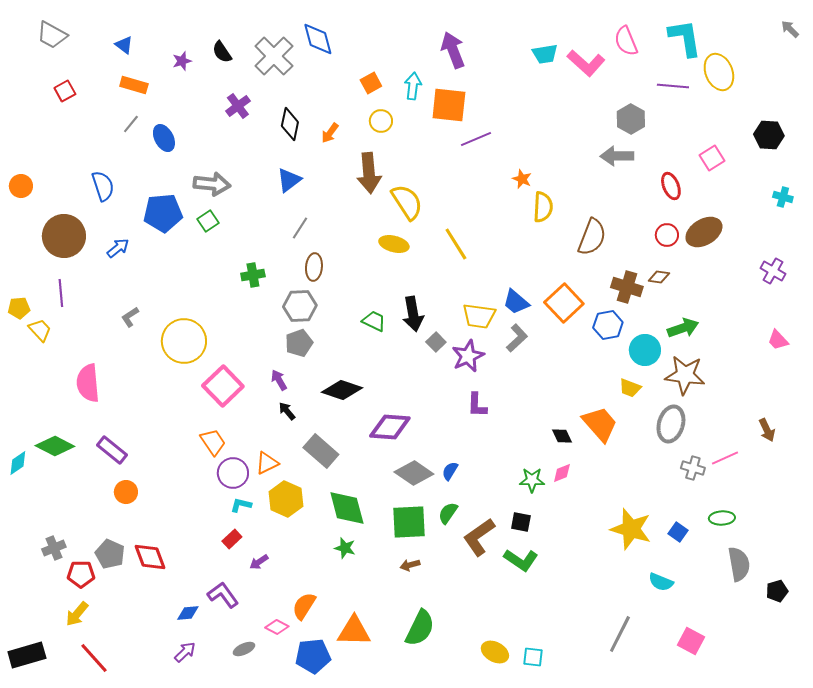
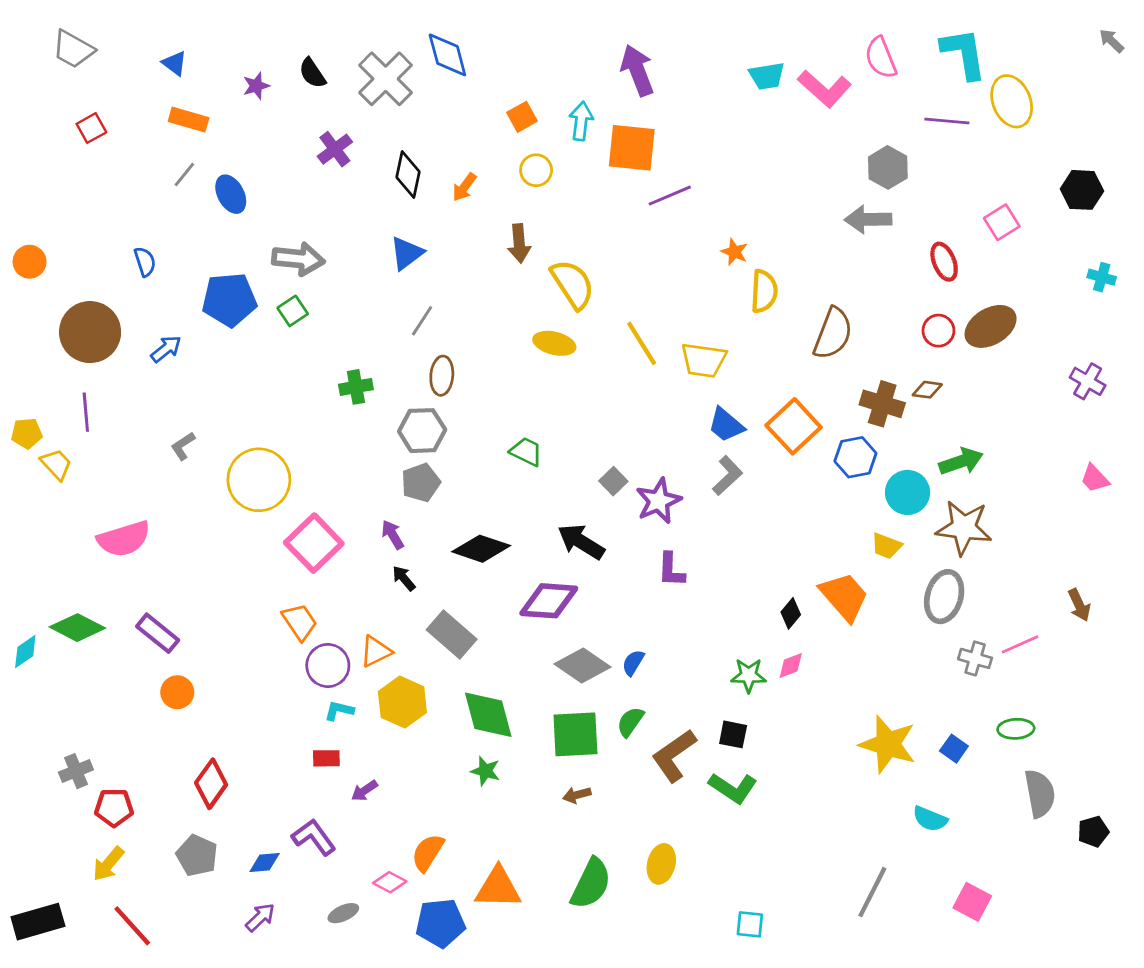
brown arrow: (369, 173) -> (519, 243), size x0.7
blue semicircle: (103, 186) -> (145, 262), size x0.7
black arrow: (413, 314) -> (581, 542), moved, turned 132
yellow trapezoid: (479, 316) -> (703, 360), moved
pink semicircle: (88, 383) -> (124, 539), turned -102
black diamond: (562, 436) -> (791, 613), turned 65
red rectangle: (232, 539) -> (326, 758), turned 42
gray pentagon: (110, 554) -> (197, 855), moved
red diamond: (150, 557) -> (211, 784), turned 56
yellow ellipse: (495, 652) -> (661, 864), moved, turned 76

